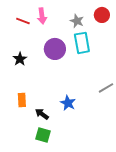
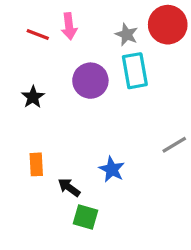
red circle: (102, 15) -> (168, 25), size x1.5
green square: (43, 135) -> (86, 217), moved

